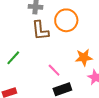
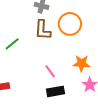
green line: (13, 58) -> (12, 44), moved

